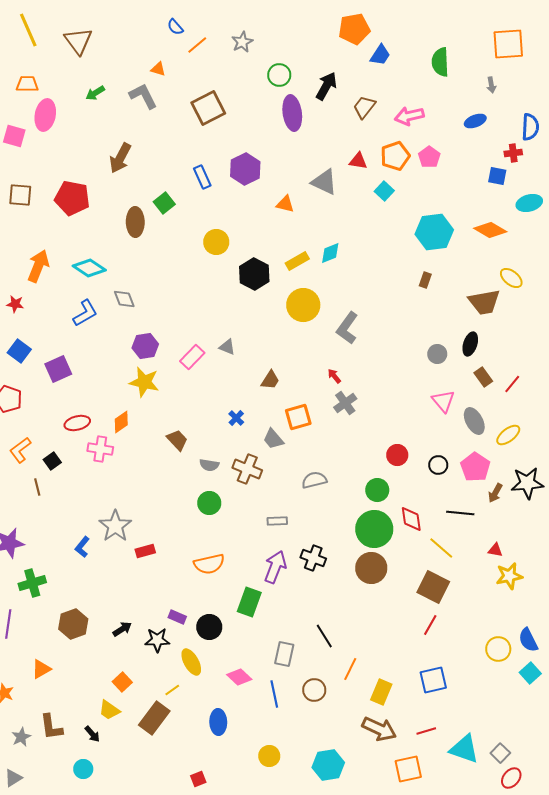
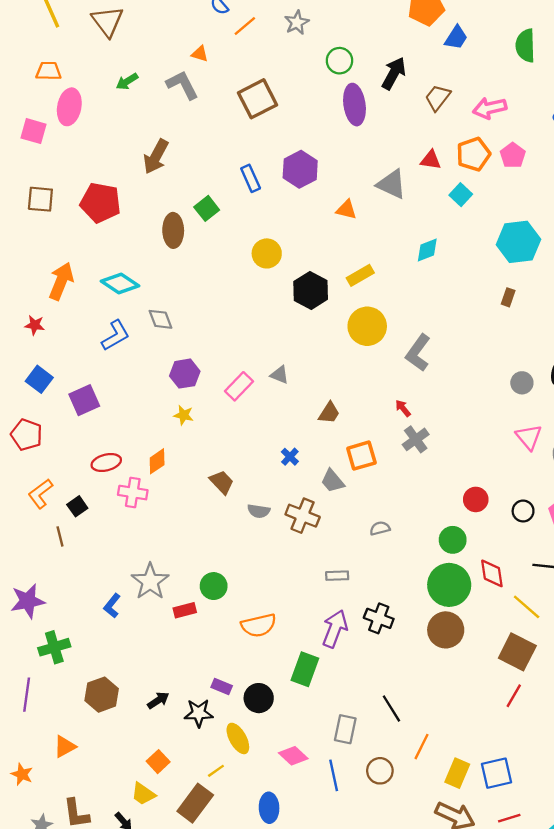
cyan diamond: (330, 253) -> (427, 250), moved
yellow star: (144, 382) -> (184, 415), size x0.6
gray semicircle: (314, 480) -> (380, 528), size x0.7
green circle: (209, 503) -> (214, 586), moved
blue square: (433, 680) -> (497, 773), moved

